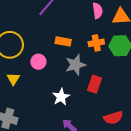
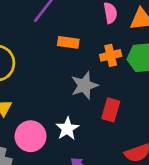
orange rectangle: (63, 41) -> (68, 42), moved
pink circle: (38, 62) -> (31, 136), moved, size x1.5

